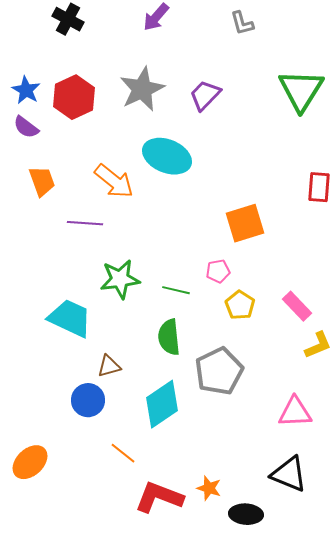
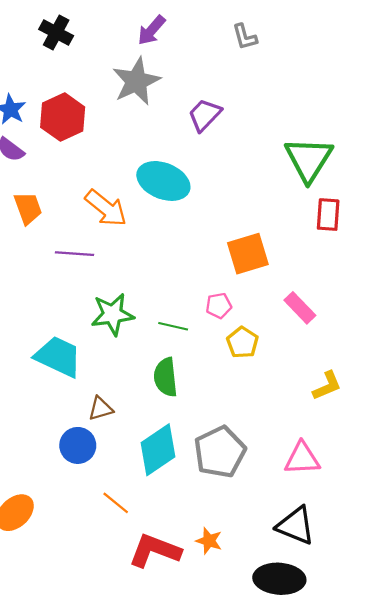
gray star: (142, 89) -> (136, 81), moved
green triangle: (301, 90) -> (309, 159), moved
pink rectangle: (297, 306) -> (300, 308), moved
gray pentagon: (219, 371) -> (220, 452), moved
black ellipse: (246, 514) -> (279, 579), moved, size x1.4

